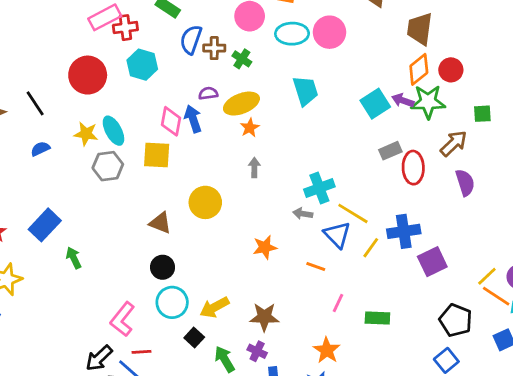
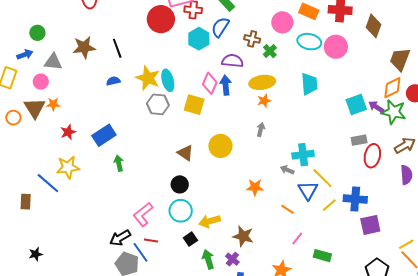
blue semicircle: (191, 40) -> (220, 27), moved
red circle: (88, 75) -> (161, 19), moved
purple semicircle: (208, 93) -> (233, 61), moved, size x1.5
yellow star: (86, 134) -> (148, 78), size x1.4

